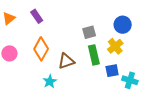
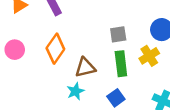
blue square: (112, 71) -> (116, 98), moved, turned -32
cyan star: (50, 81) -> (75, 91), moved

